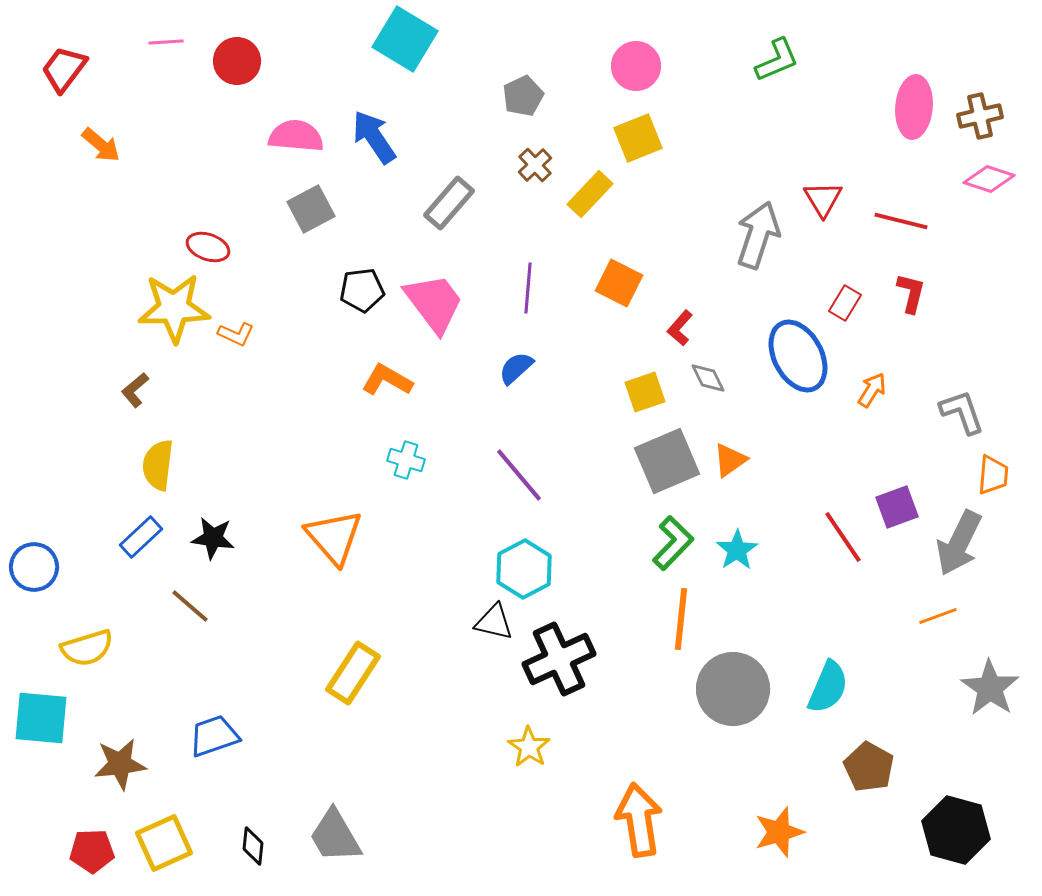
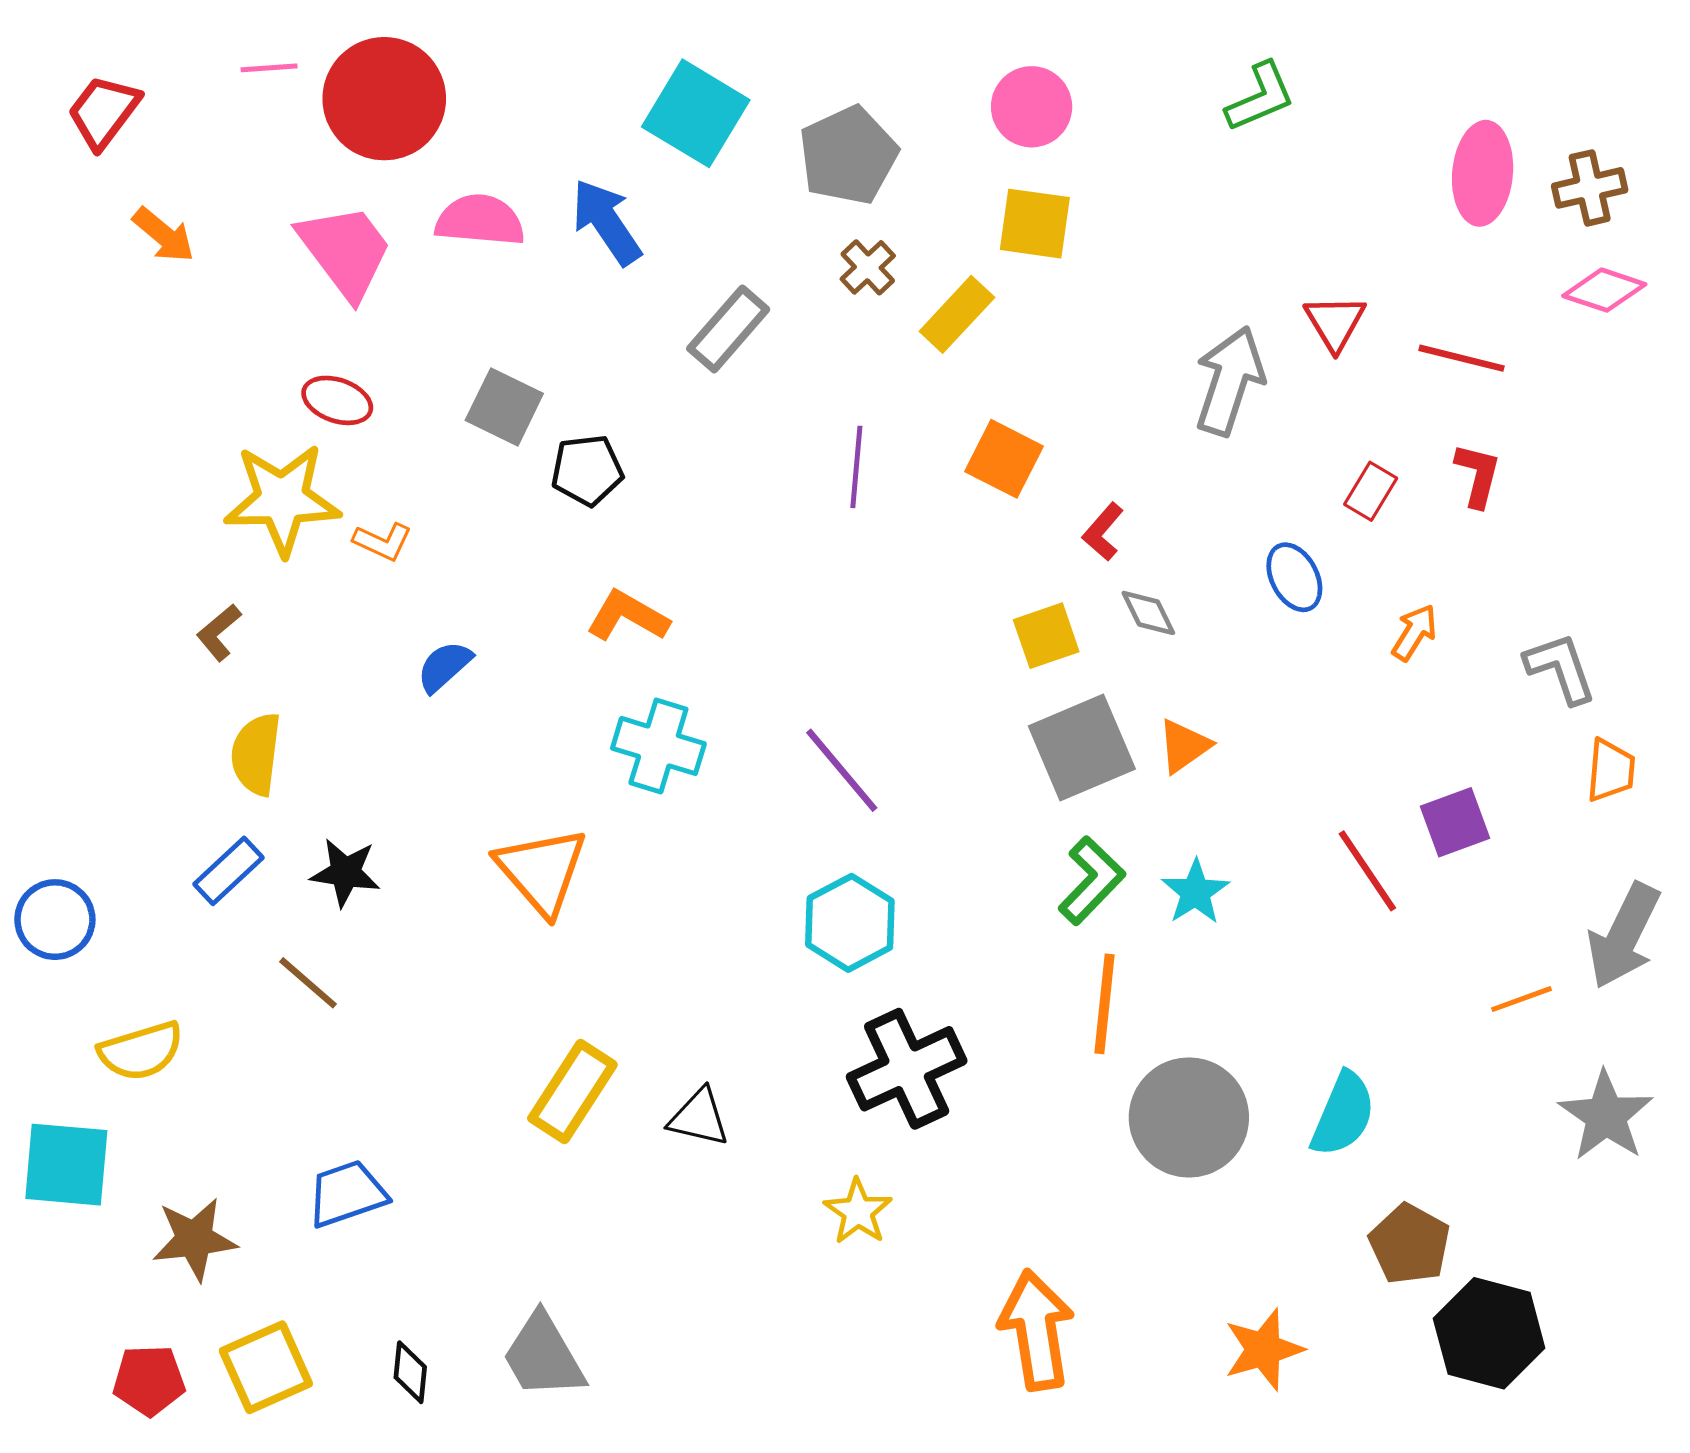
cyan square: (405, 39) -> (696, 113), moved
red circle: (237, 61) -> (384, 99), size x1.6
gray pentagon: (523, 96) -> (848, 155), size x1.5
yellow square: (638, 138) -> (1035, 224), turned 30
gray square: (311, 209) -> (504, 407), moved, turned -36
pink trapezoid: (434, 303) -> (345, 251), moved
blue ellipse: (798, 356) -> (1294, 577), size x0.6
blue semicircle: (516, 368) -> (444, 666), moved
cyan cross: (406, 460) -> (658, 746), size x1.5
gray arrow: (959, 543) -> (1624, 936), moved
black triangle: (494, 622) -> (699, 1117), moved
black hexagon: (956, 830) -> (1489, 1333), moved

